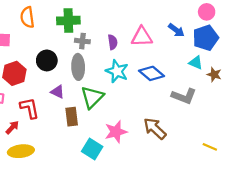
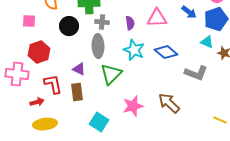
black circle: (47, 60) -> (69, 26), moved
brown rectangle: (72, 117) -> (77, 92), moved
red arrow: (12, 127) -> (37, 102), turned 32
cyan square: (92, 149) -> (99, 122), moved

